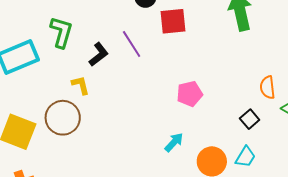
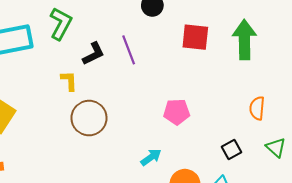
red square: (173, 21) -> (195, 37), moved
orange semicircle: (267, 87) -> (257, 108), moved
brown circle: (63, 118) -> (89, 118), moved

